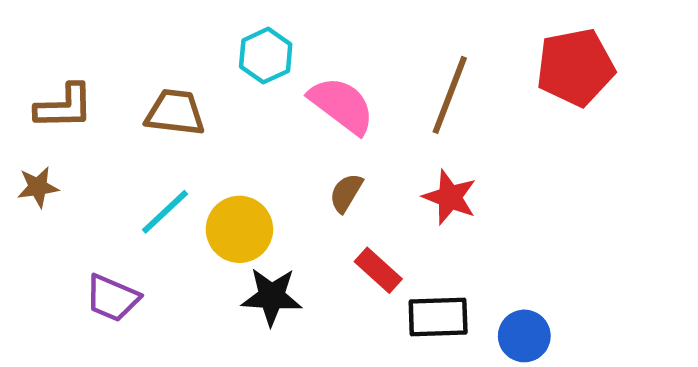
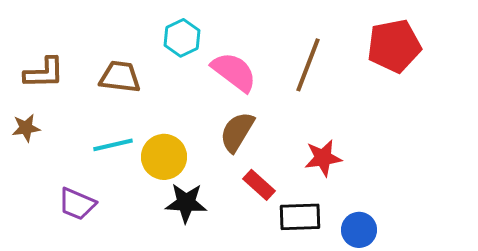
brown semicircle: (346, 193) -> (237, 132), size x1.5
red star: (450, 197) -> (323, 158), moved, turned -30
cyan line: (165, 212) -> (113, 145), turned 30

